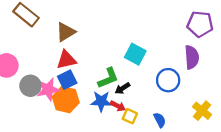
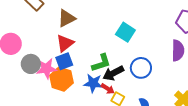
cyan square: (135, 54) -> (125, 32), moved
red triangle: (66, 60) -> (65, 43), turned -30
blue circle: (168, 80) -> (141, 68), moved
black arrow: (122, 88) -> (113, 73), size x1.5

